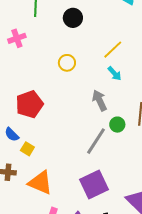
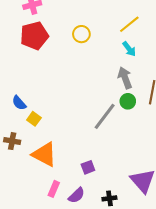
gray arrow: (99, 100) -> (125, 78), moved
red pentagon: (29, 104) -> (34, 36), moved
purple square: (94, 185) -> (88, 167), moved, size x0.5

